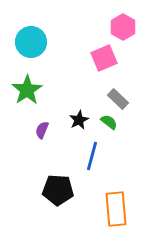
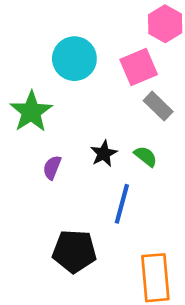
cyan circle: (31, 42) -> (74, 59), moved
gray rectangle: (118, 99) -> (158, 106), moved

